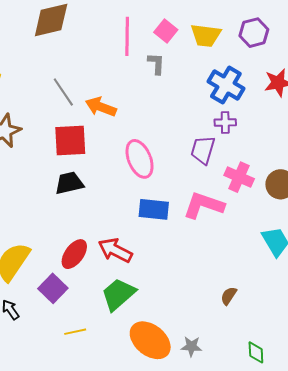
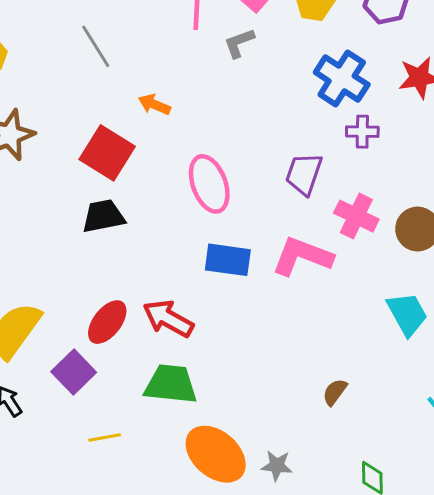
gray L-shape: (156, 64) -> (239, 43), turned -115
gray line: (63, 92) -> (96, 46), moved
orange arrow: (101, 107) -> (154, 104), size x0.7
purple cross: (225, 122) -> (362, 132), moved
red square: (70, 141) -> (107, 153), turned 33
green trapezoid: (118, 294) -> (171, 384), turned 45

